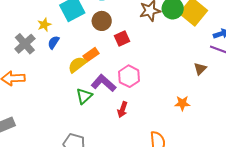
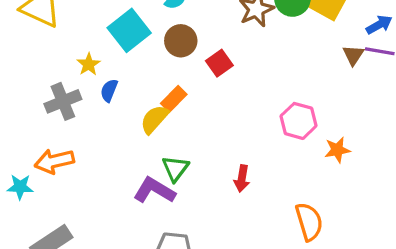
gray cross: (25, 44) -> (63, 101), turned 30
brown triangle: (200, 69) -> (353, 55), moved
pink hexagon: (129, 76) -> (299, 121), moved
purple L-shape: (104, 83) -> (154, 190), moved

